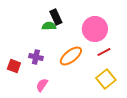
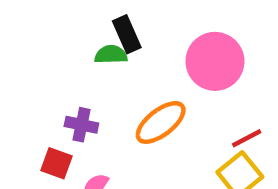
red line: (104, 52) -> (247, 138), moved
red square: (14, 66) -> (57, 163), moved

